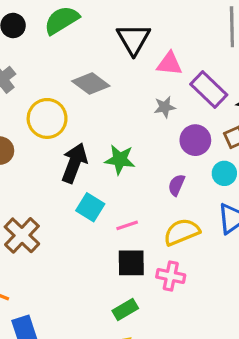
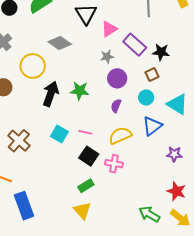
pink triangle: (169, 64) -> (109, 29), turned -36
purple circle: (195, 140) -> (117, 78), moved
cyan square: (90, 207) -> (59, 134), moved
pink line: (127, 225) -> (85, 132), turned 32
black square: (131, 263) -> (89, 156), turned 36

